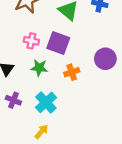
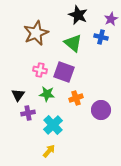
purple circle: (105, 59) -> (101, 110), moved
purple cross: (13, 100) -> (28, 113), moved, turned -32

